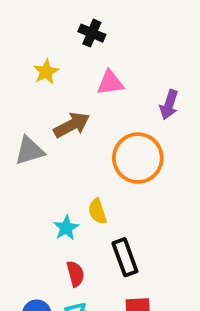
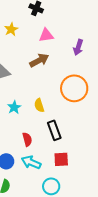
brown arrow: (72, 125) -> (39, 60), moved
orange circle: (138, 158) -> (74, 88), moved
cyan star: (66, 228) -> (14, 107), moved

